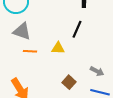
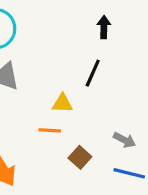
orange line: (30, 51) -> (50, 130), moved

